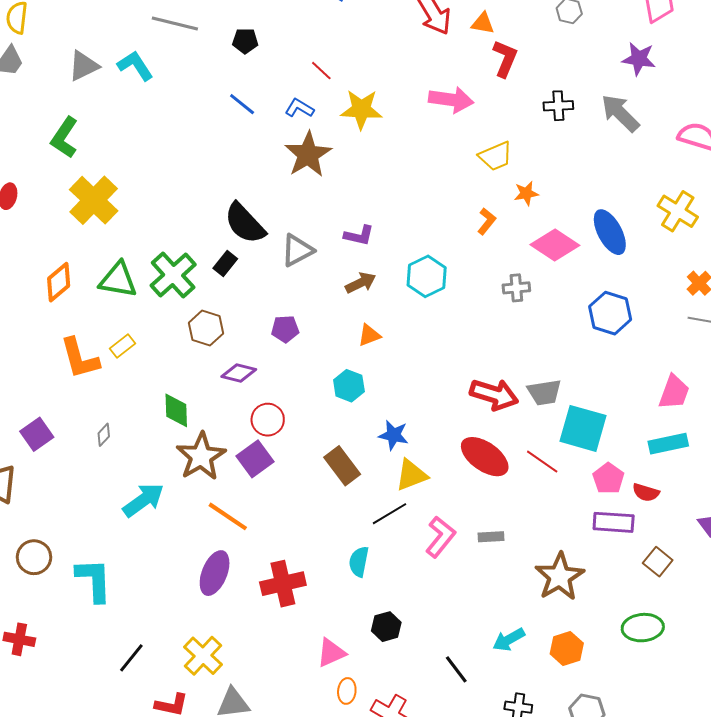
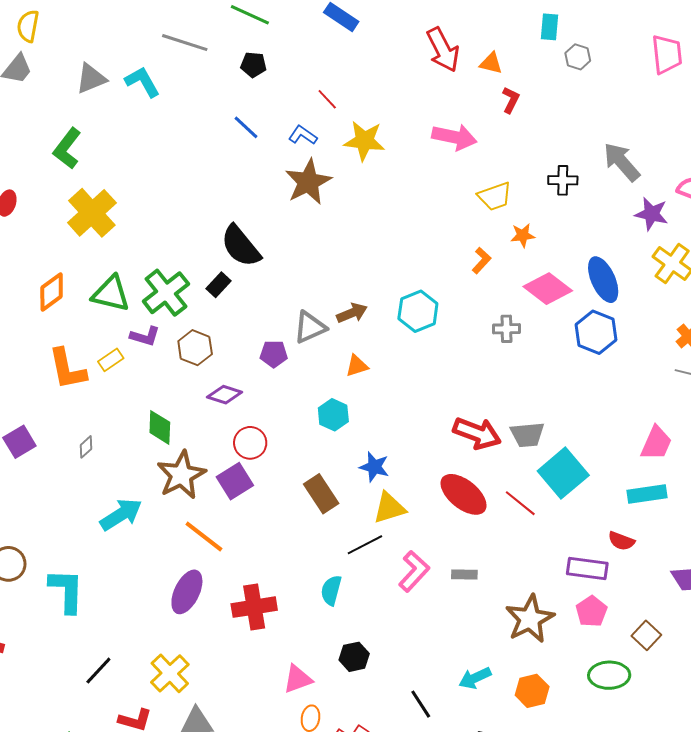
red L-shape: (505, 59) -> (511, 100), size x0.7
purple star: (639, 59) -> (651, 214), moved
black cross: (558, 106) -> (563, 180), moved
purple L-shape: (359, 235) -> (145, 336), moved
gray triangle: (297, 250) -> (310, 327), moved
blue hexagon: (610, 313) -> (596, 332), moved
cyan square: (583, 428) -> (563, 473), turned 30
pink pentagon: (608, 478) -> (591, 611), moved
brown square: (658, 562) -> (646, 635), moved

